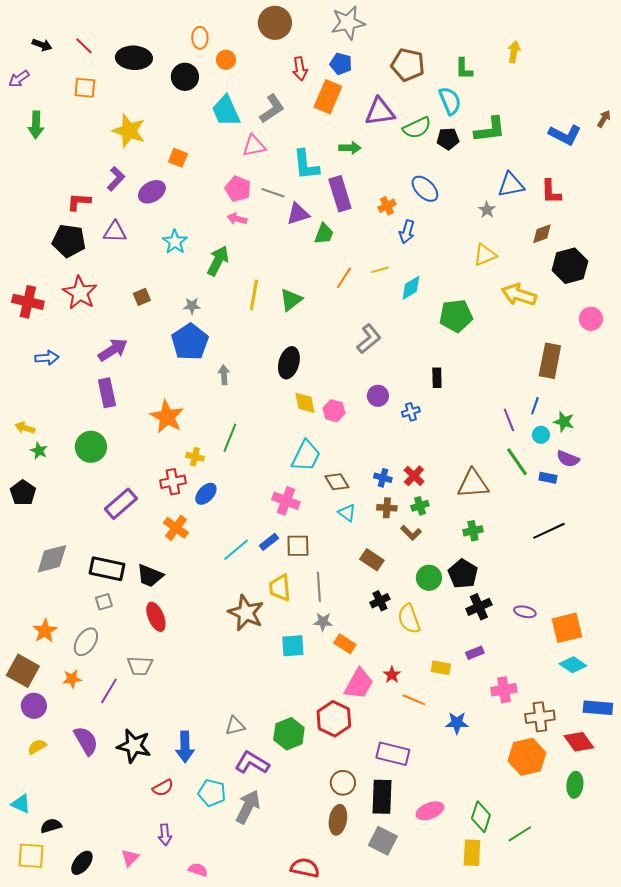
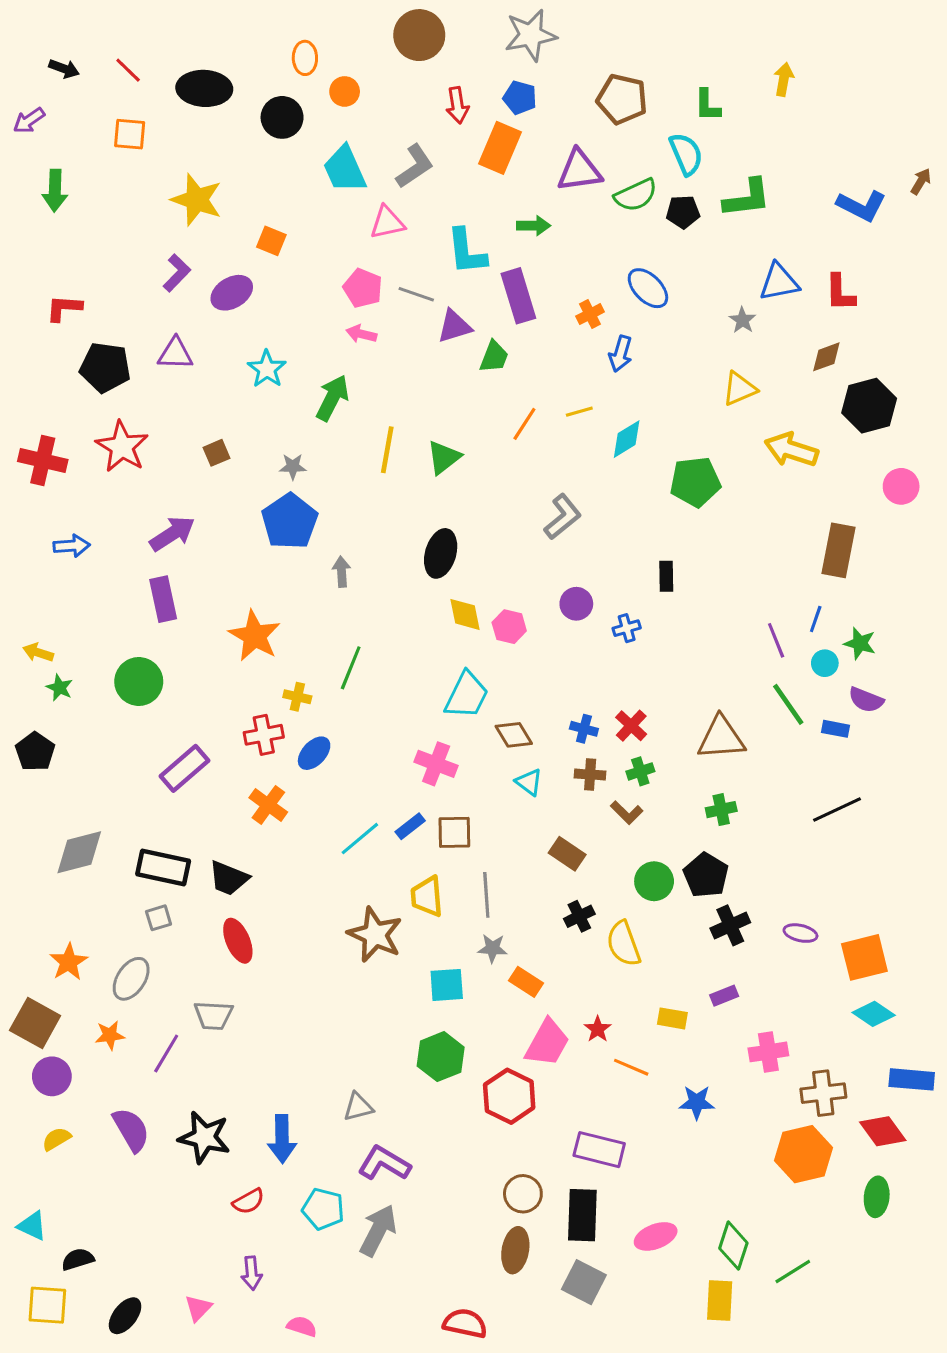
red L-shape: (79, 202) -> (64, 308), moved
green hexagon: (289, 734) -> (441, 1057), moved

